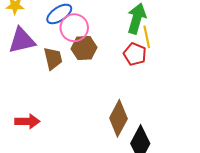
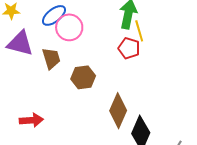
purple triangle: (22, 40) -> (20, 43), turned 32
brown hexagon: (84, 48) -> (83, 77), moved

